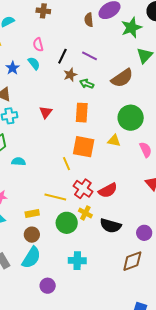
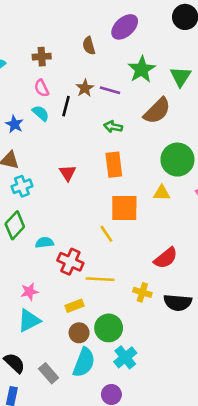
brown cross: (43, 11) -> (42, 57), moved
brown semicircle: (89, 20) -> (89, 46), moved
green star: (131, 28) -> (142, 69), moved
black line: (62, 56) -> (66, 106), moved
brown star: (70, 75) -> (85, 88), moved
red cross: (83, 189) -> (70, 262), moved
green circle: (67, 223) -> (109, 328), moved
cyan cross: (77, 261) -> (125, 357), moved, turned -30

